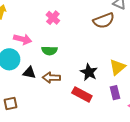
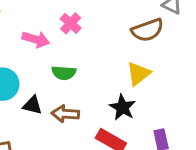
pink arrow: (23, 39) -> (36, 39), moved
yellow triangle: (117, 67) -> (139, 74), moved

